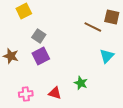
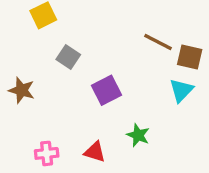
brown square: (112, 17) -> (190, 57), moved
purple square: (41, 56) -> (106, 90), moved

